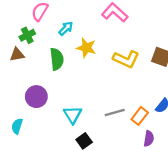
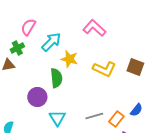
cyan arrow: (66, 28) -> (51, 42), size x1.5
green semicircle: (57, 59) -> (56, 78), moved
purple circle: (36, 97) -> (37, 97), moved

